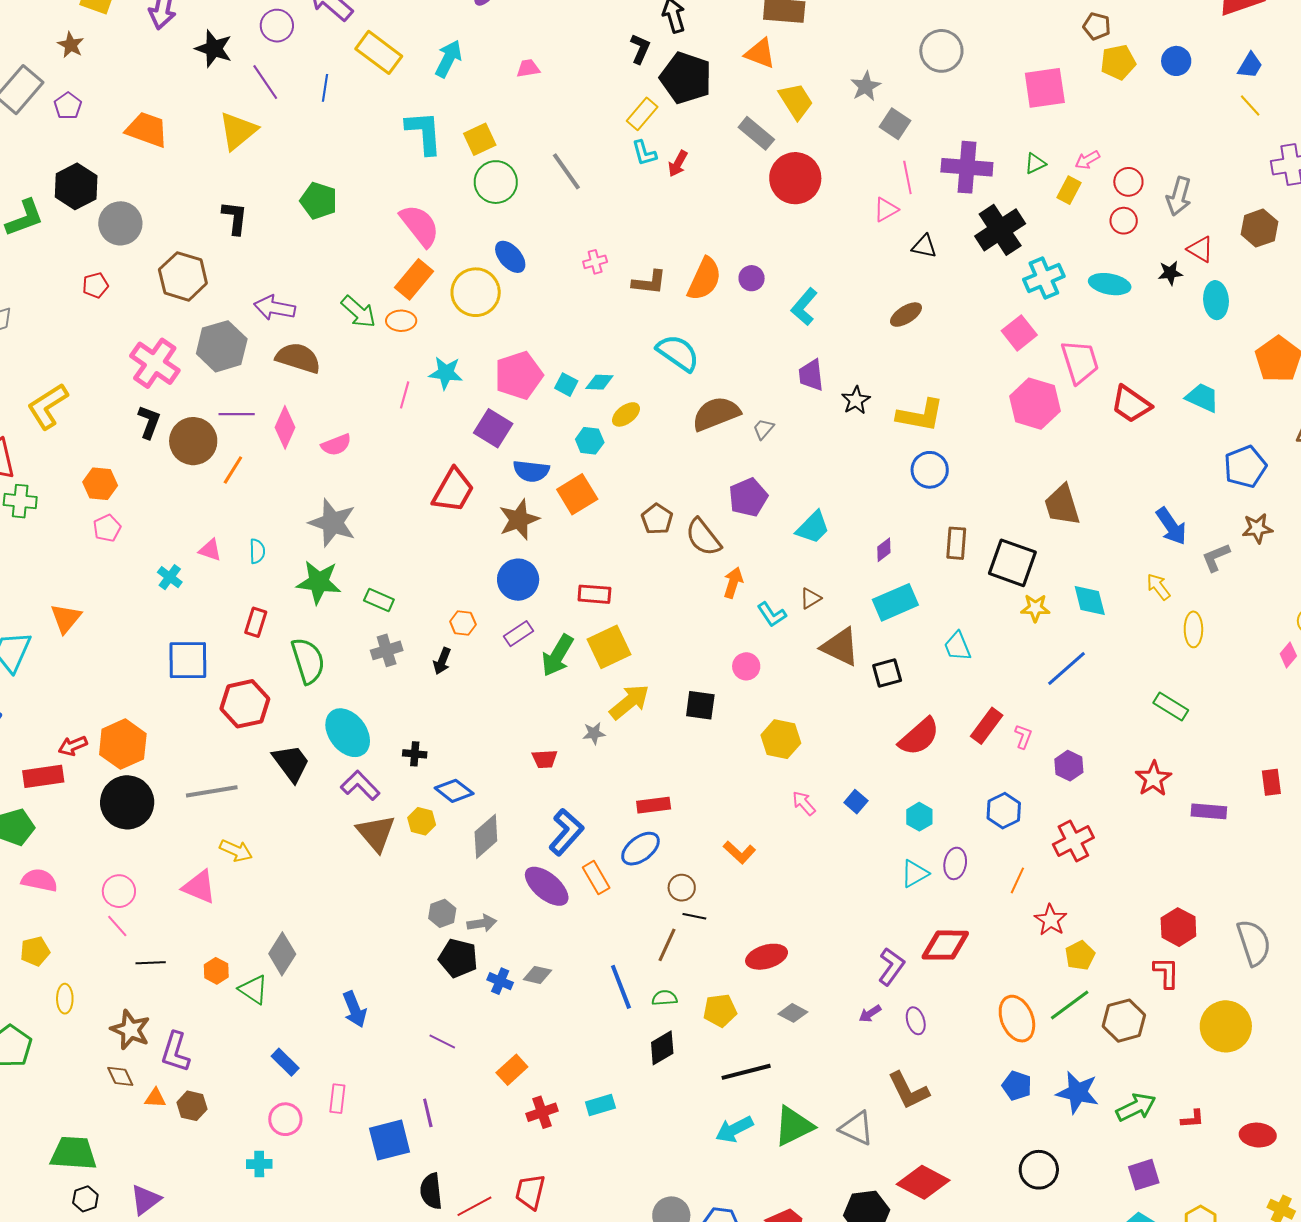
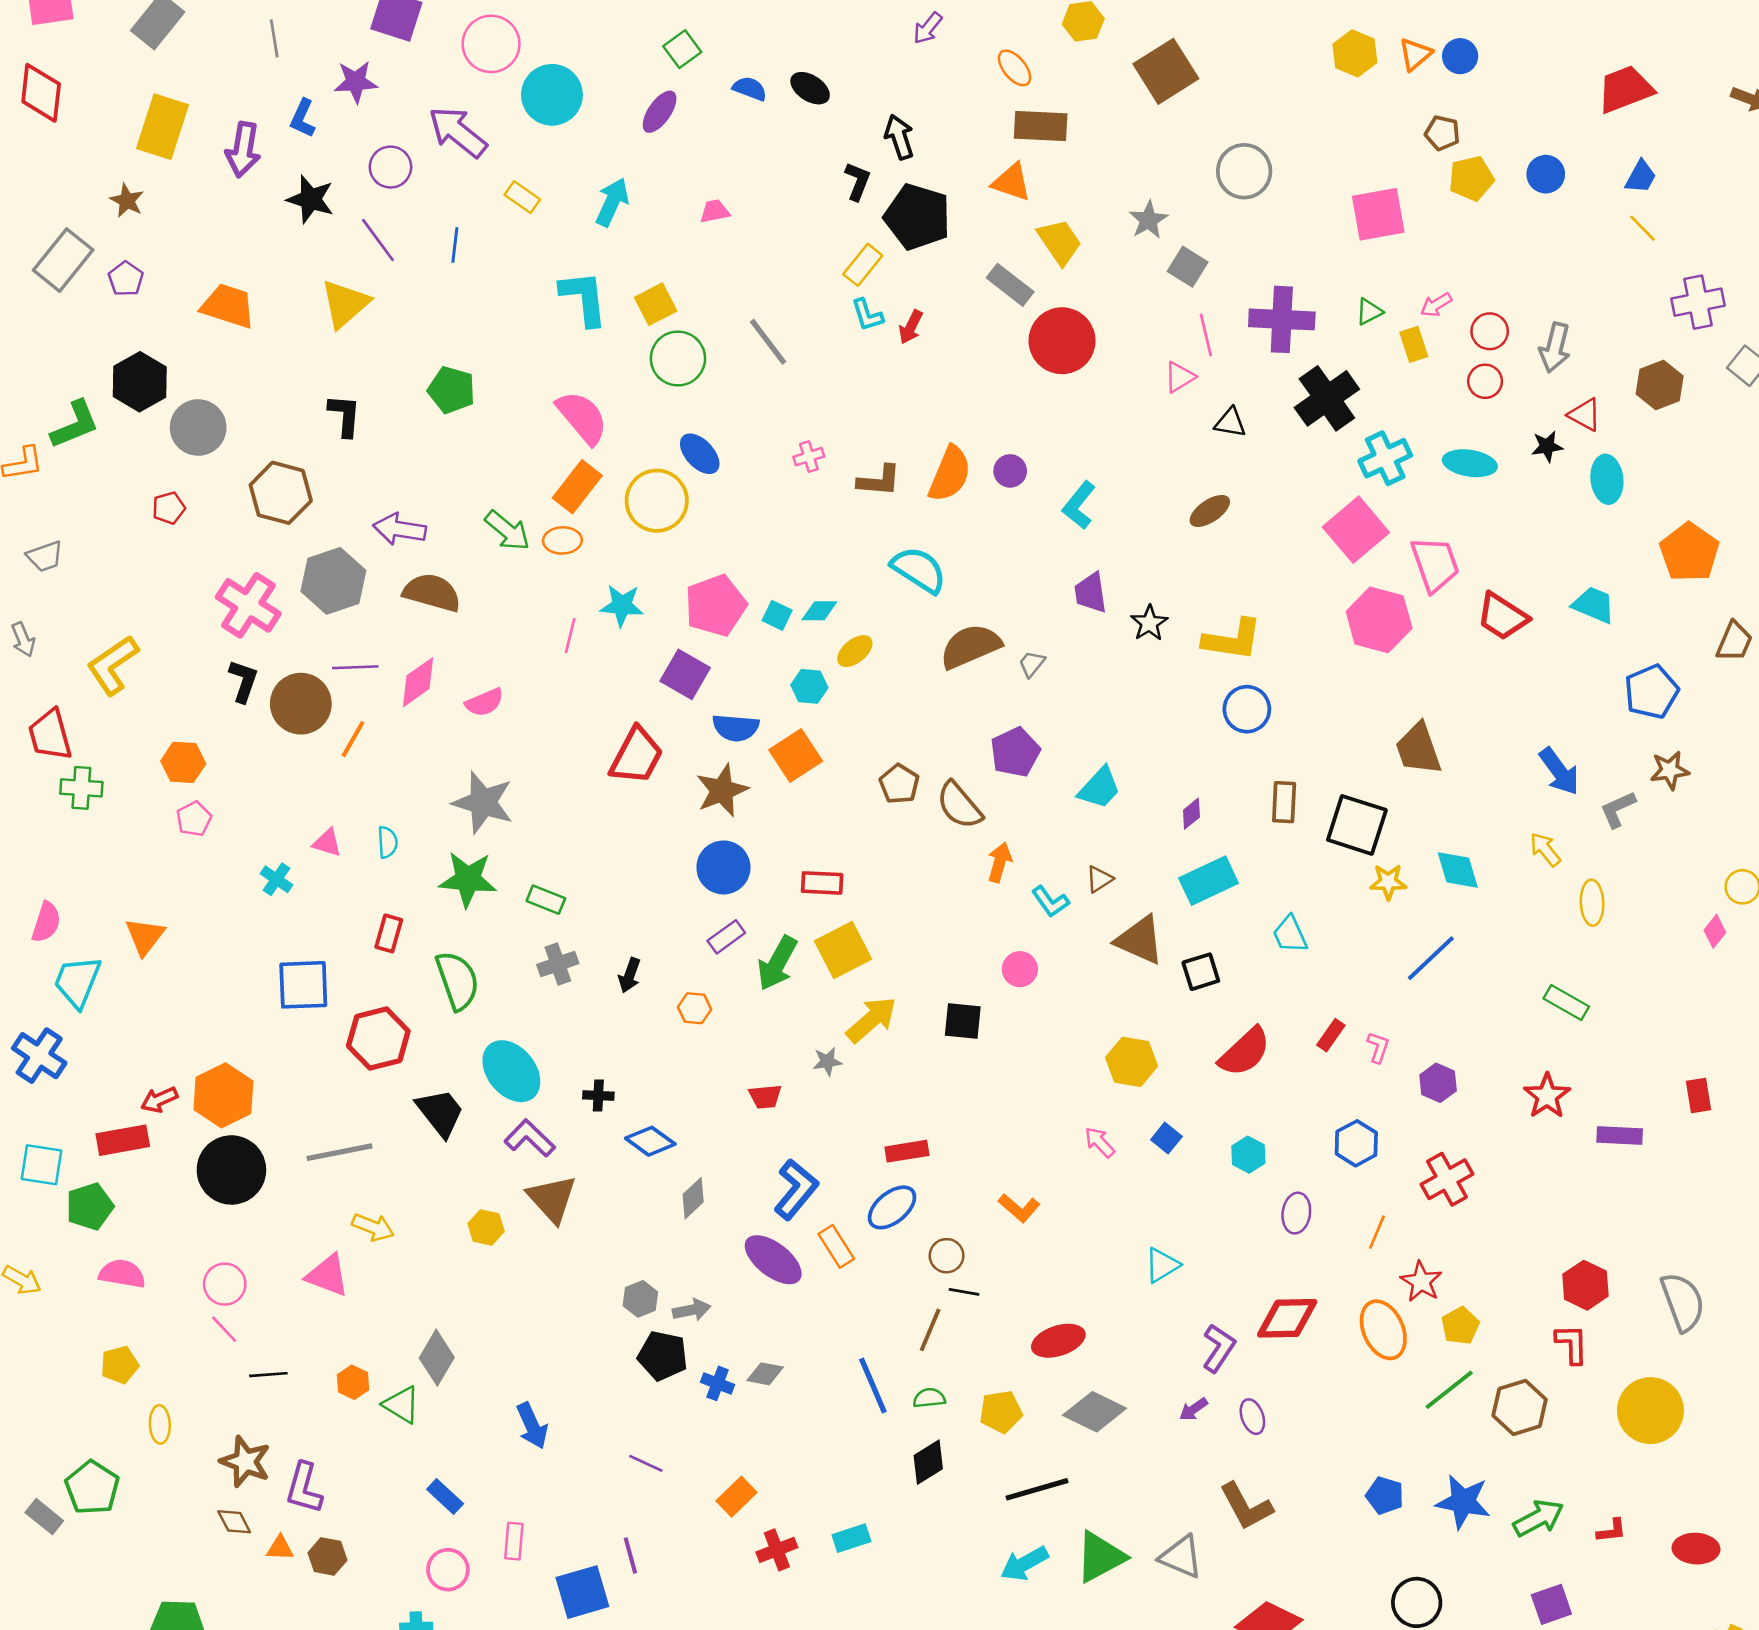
yellow rectangle: (379, 52) -> (522, 197), size x0.6
yellow rectangle: (1069, 190) -> (1414, 344), turned -44
pink square: (1019, 333) -> (1356, 530), size x1.4
pink diamond: (285, 427) -> (418, 682), turned 33
orange hexagon: (463, 623) -> (695, 1008), moved
red rectangle: (987, 726) -> (1331, 1035), size x0.7
yellow hexagon: (781, 739) -> (1132, 1062), moved
yellow hexagon: (422, 821) -> (486, 1227), moved
gray diamond: (486, 836) -> (693, 1198), size x0.7
cyan triangle: (915, 874) -> (1162, 1265), moved
gray diamond: (793, 1013) -> (1095, 1412), size x1.6
orange ellipse: (1017, 1019) -> (1383, 1330), moved

